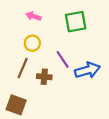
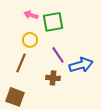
green square: (76, 22) -> (53, 22), moved
brown cross: (44, 77) -> (53, 78), moved

